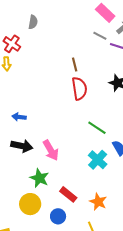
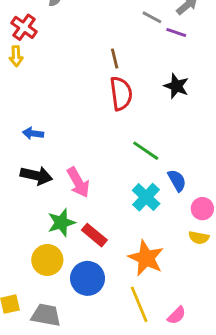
green star: (39, 178) -> (61, 223), turned 30
red rectangle: (68, 194) -> (94, 235), moved
orange star: (98, 202) -> (146, 258), size x1.4
blue circle: (58, 216) -> (88, 278), size x1.5

